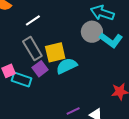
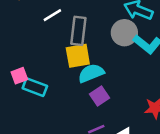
gray rectangle: (32, 49) -> (78, 31), moved, turned 35
purple square: (40, 69) -> (100, 96), moved

